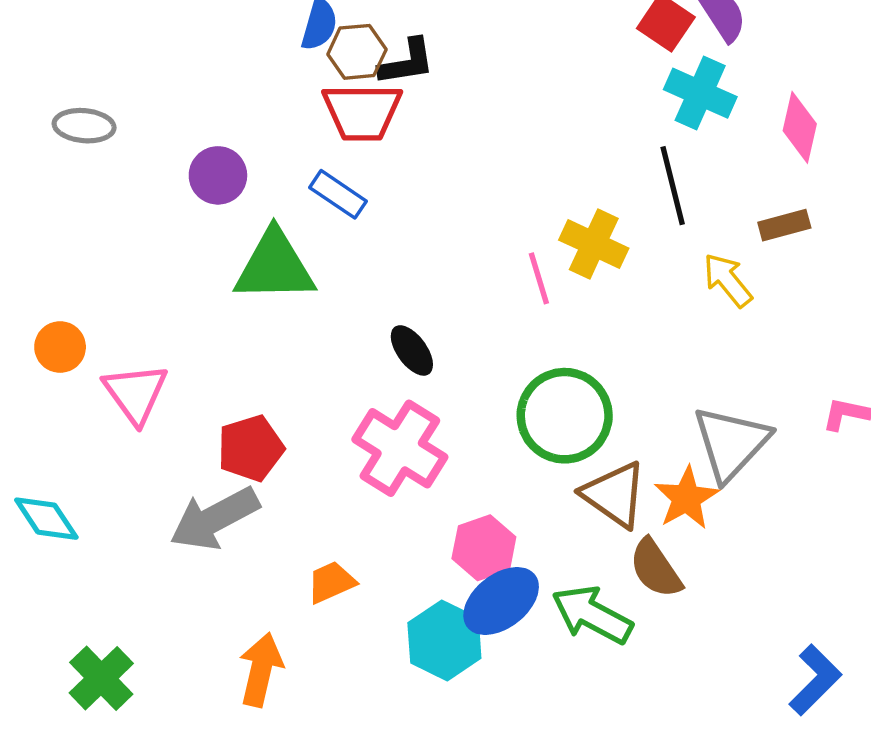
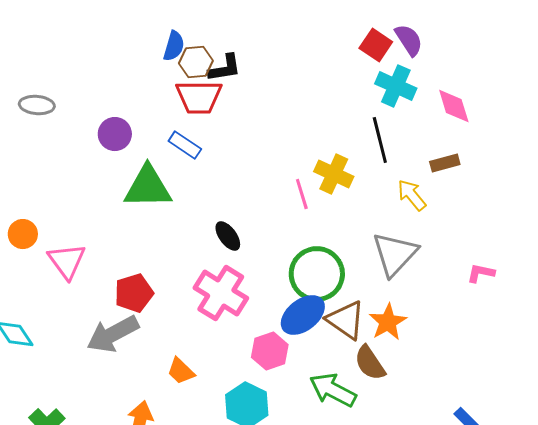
pink diamond: (800, 127) -> (454, 106), turned -30
gray triangle: (731, 443) -> (395, 254), moved
orange trapezoid: (331, 582) -> (181, 371), turned -112
blue ellipse: (501, 601) -> (303, 315), moved

